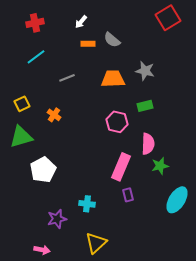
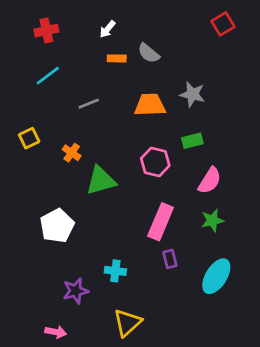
red square: (168, 18) -> (223, 24), size x0.7
green triangle: (21, 137) -> (101, 181), moved
pink semicircle: (148, 144) -> (210, 181), moved, turned 30
cyan ellipse: (177, 200) -> (216, 276), moved

